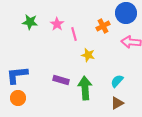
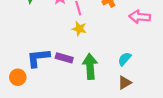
yellow star: (88, 55) -> (79, 29), moved
blue L-shape: (17, 75) -> (38, 58), moved

